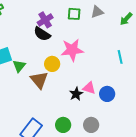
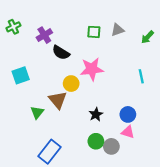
purple cross: (45, 20) -> (44, 35), moved
green triangle: (19, 66) -> (37, 112), moved
pink triangle: (89, 88) -> (128, 132), moved
green circle: (63, 125) -> (96, 141), moved

